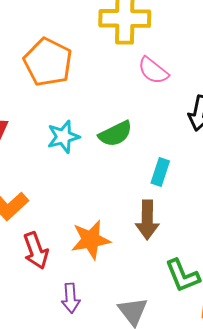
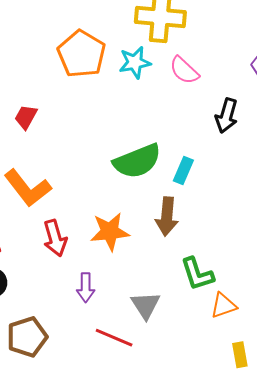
green semicircle: (115, 134) -> (137, 161), moved, size x1.4
cyan star: (63, 137) -> (135, 62), moved

